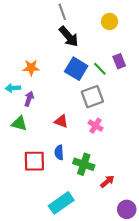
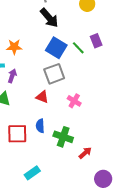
gray square: (92, 97) -> (54, 74), moved
cyan rectangle: (61, 203) -> (32, 173), moved, size x0.7

